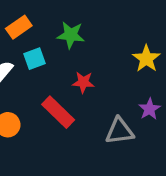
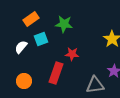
red rectangle: (58, 112) -> (56, 73), turned 65

